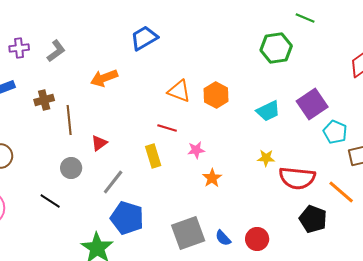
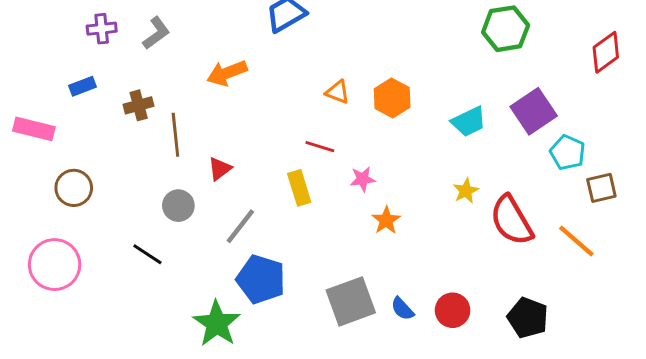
green hexagon: (276, 48) -> (506, 29), moved
orange triangle: (179, 91) -> (338, 92), size x0.7
yellow star: (266, 158) -> (466, 191), turned -30
red semicircle: (297, 178) -> (512, 220), turned 54
black pentagon: (313, 219) -> (528, 318), moved

